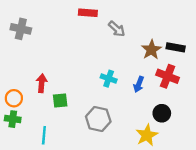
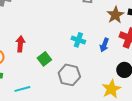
green square: (60, 101) -> (44, 59), moved, turned -32
cyan line: (44, 135) -> (22, 89), turned 70

